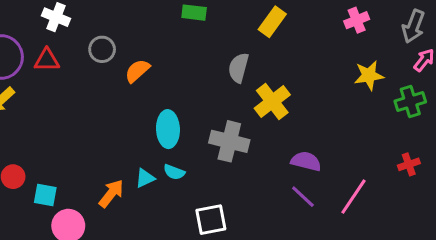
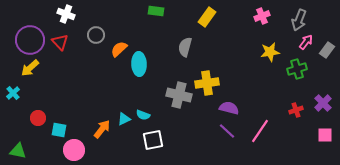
red triangle: (47, 60) -> (60, 42), turned 48
yellow cross: (272, 101) -> (207, 83), moved, turned 30
cyan ellipse: (168, 129) -> (139, 64), moved
white square: (211, 220) -> (153, 140), moved

